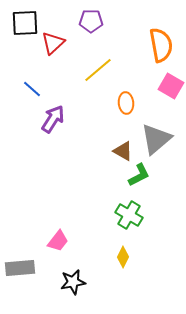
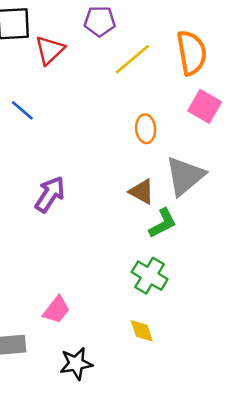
yellow line: (98, 70) -> (132, 59), moved
purple arrow: (53, 119) -> (50, 194), moved
yellow diamond: (123, 257) -> (142, 331), turned -45

